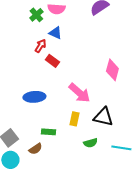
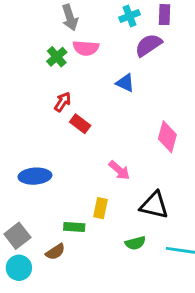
blue triangle: (55, 33) -> (125, 83), moved
pink arrow: (79, 93) -> (119, 170), size x0.7
blue ellipse: (34, 97) -> (35, 176), moved
yellow rectangle: (74, 119) -> (100, 208), moved

